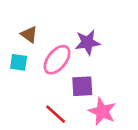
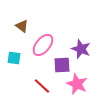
purple star: (88, 42) -> (81, 49), moved, turned 30
cyan square: (19, 62) -> (14, 58), moved

